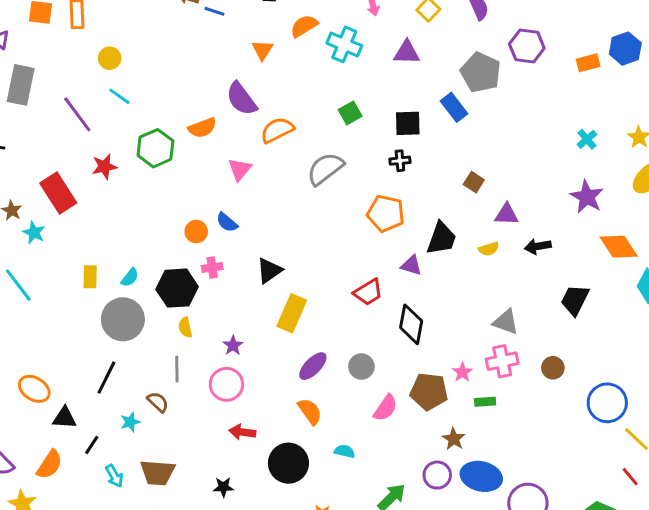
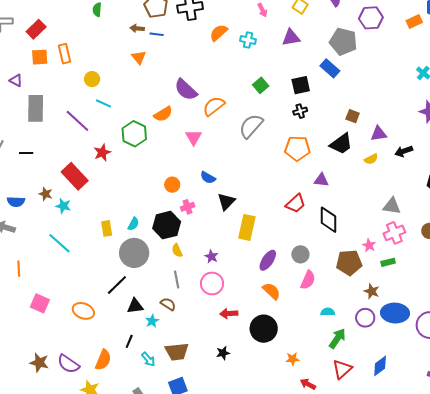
cyan cross: (344, 44) -> (248, 40), size x0.7
orange triangle: (263, 50) -> (139, 57), moved
blue semicircle: (227, 222) -> (208, 178), moved
black trapezoid: (441, 238) -> (341, 144), moved, turned 45
black line: (106, 378) -> (117, 285), moved, turned 30
pink semicircle: (386, 408) -> (308, 280), moved
black triangle: (64, 418) -> (135, 306), moved
cyan semicircle: (345, 451) -> (328, 312), moved

